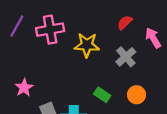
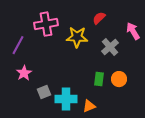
red semicircle: (125, 22) -> (99, 18), moved
purple line: (17, 26) -> (18, 45), moved
green rectangle: (102, 95) -> (99, 79), moved, turned 64

